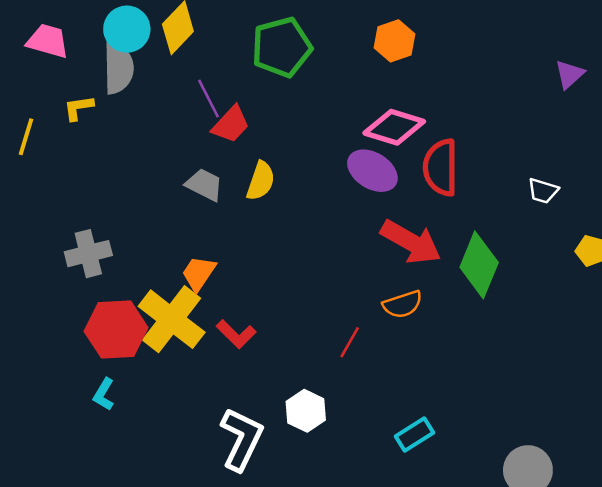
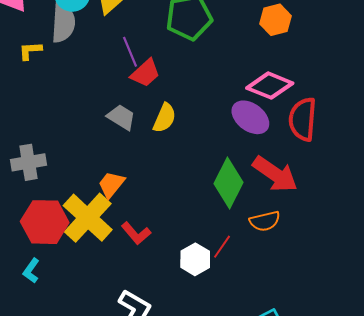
green diamond: (479, 265) -> (229, 183), moved
white hexagon: (306, 411) -> (195, 259), moved

